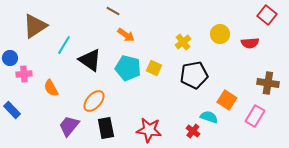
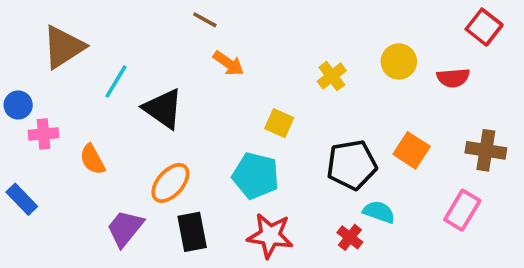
cyan pentagon: (128, 68) -> (256, 176), moved
black pentagon: (194, 75) -> (352, 165), moved
orange square: (227, 100) -> (412, 150), moved

